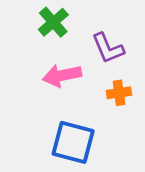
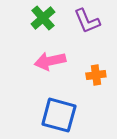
purple L-shape: (108, 48) -> (87, 21), moved

